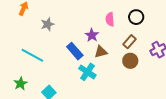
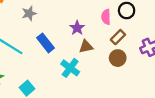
pink semicircle: (110, 19) -> (106, 17), moved
blue rectangle: (75, 51) -> (46, 43), moved

